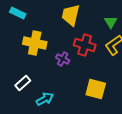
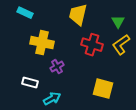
purple cross: (63, 59) -> (57, 67), moved, turned 32
white rectangle: (23, 83) -> (30, 83), turned 56

